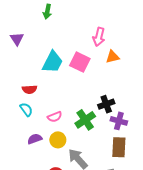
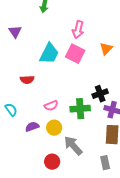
pink arrow: (99, 37) -> (78, 30), moved
orange triangle: (113, 57) -> (106, 49), turned -32
cyan semicircle: (26, 109) -> (11, 110), moved
green cross: (85, 120) -> (80, 109), turned 30

